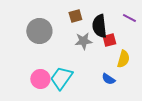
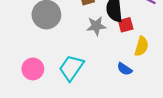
pink circle: (40, 79) -> (33, 69), moved

